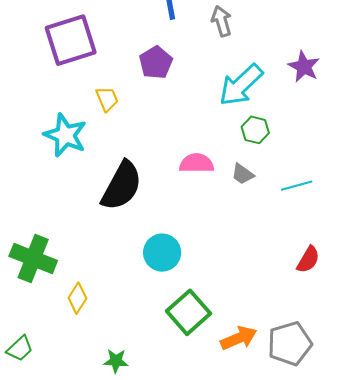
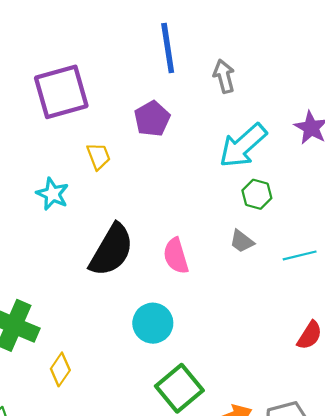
cyan star: (65, 135) -> (52, 194), size x0.7
pink semicircle: (196, 163) -> (176, 256), moved, turned -108

